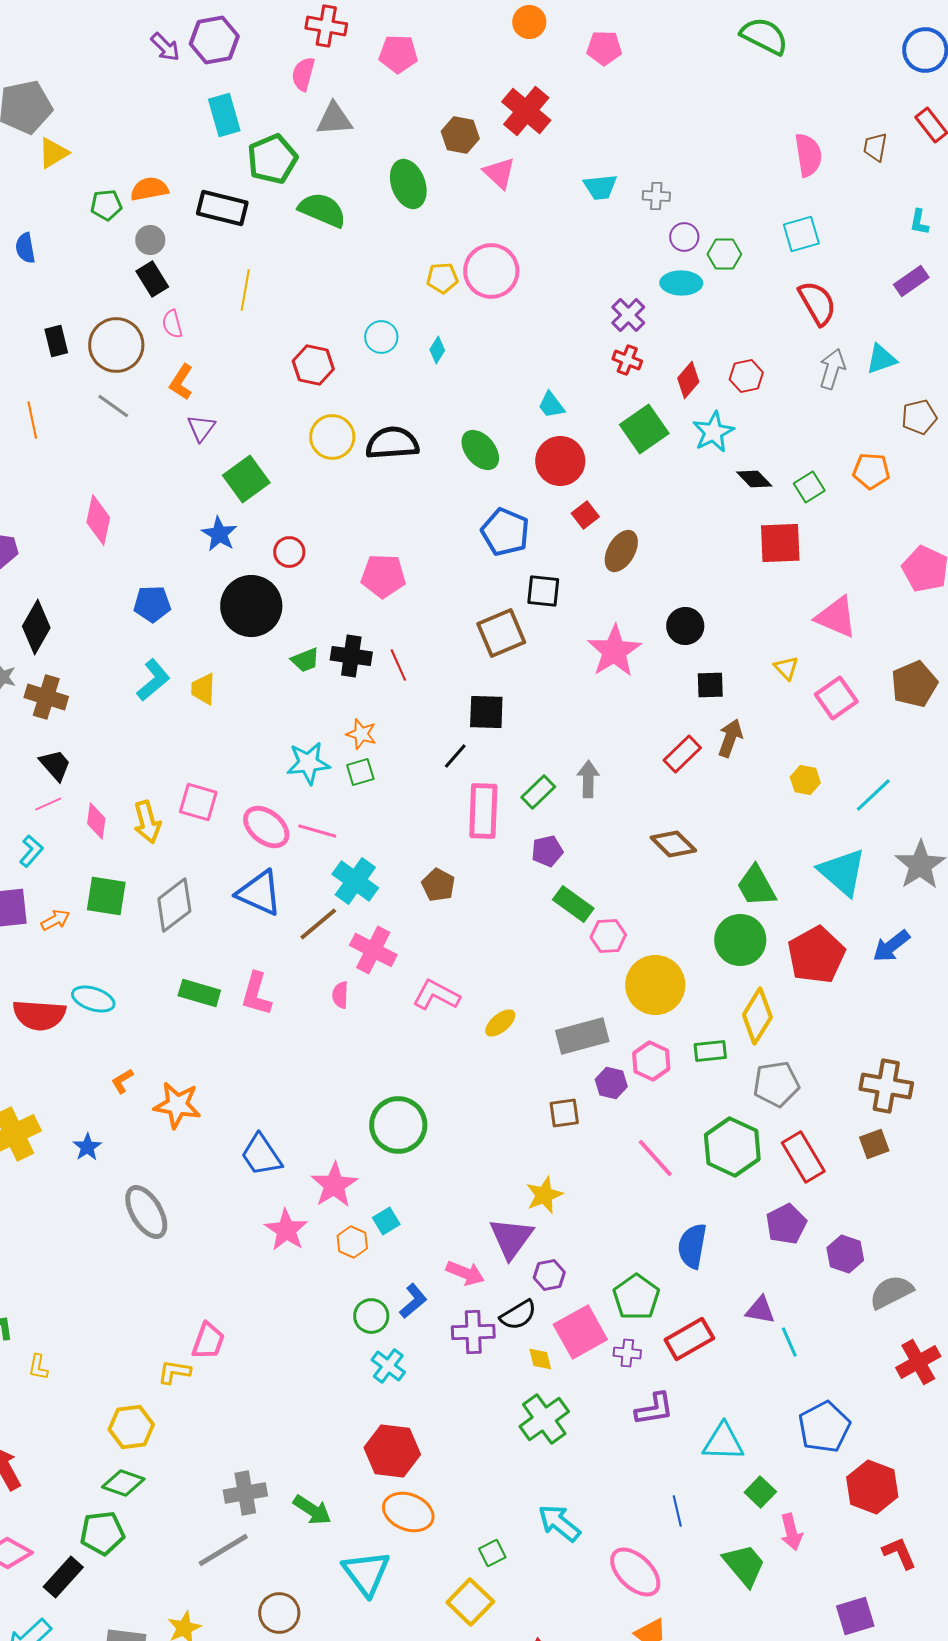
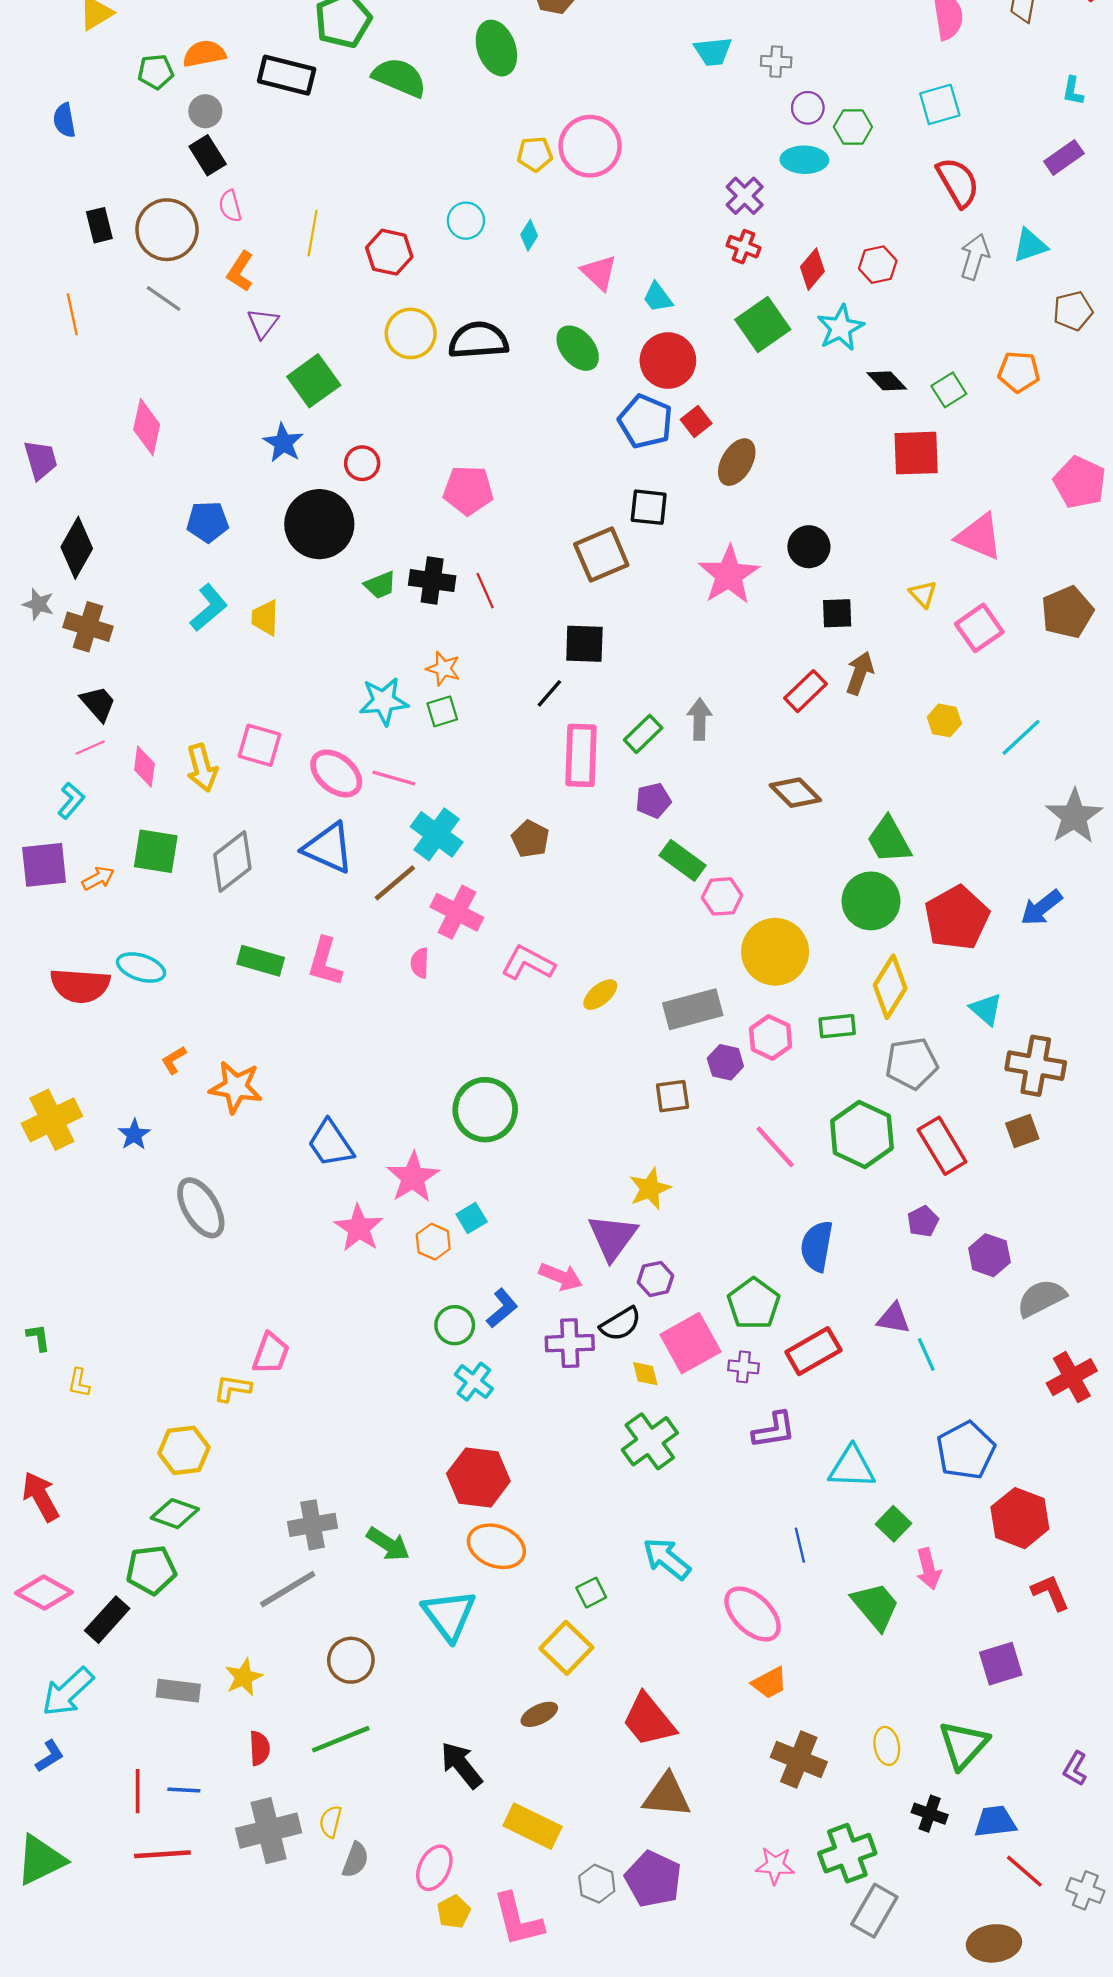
pink triangle: (499, 173) -> (599, 273), moved
yellow line: (245, 290) -> (313, 233), moved
blue pentagon: (505, 532) -> (645, 421), moved
cyan triangle: (842, 872) -> (986, 1009), moved, size x0.6
purple pentagon: (786, 1224) -> (923, 1221), size x0.7

